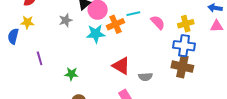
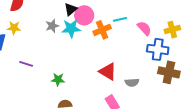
cyan star: (96, 34) -> (71, 28), moved
blue cross: (184, 46) -> (158, 49), moved
purple line: (40, 58) -> (26, 64), turned -56

